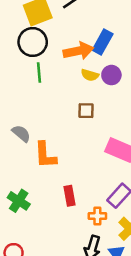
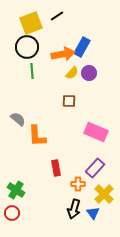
yellow semicircle: (90, 75) -> (72, 73), turned -64
green cross: (19, 201) -> (16, 190), moved

